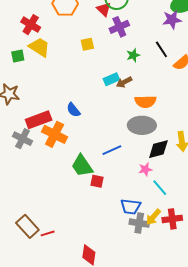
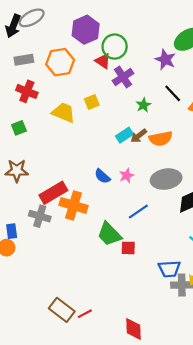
purple star: (172, 20) -> (165, 60), moved, turned -30
yellow trapezoid: (39, 47) -> (64, 112), moved
orange semicircle: (145, 102) -> (161, 139), moved
blue semicircle: (73, 110) -> (102, 176), moved
pink star: (145, 169) -> (126, 176), moved

